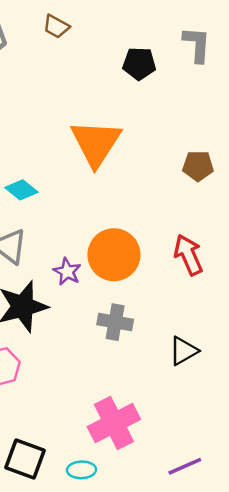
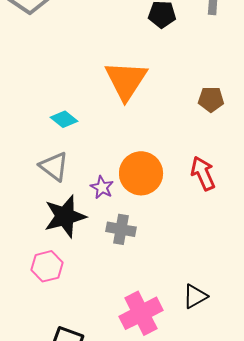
gray cross: (115, 322) -> (121, 229), moved
black triangle: (184, 351) -> (195, 296), moved

